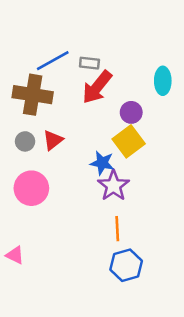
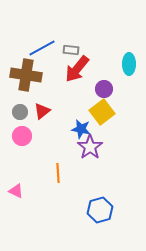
pink circle: (31, 188) -> (22, 136), moved, size x0.7
orange line: (117, 229) -> (58, 173), moved
pink triangle: (15, 255) -> (16, 191), moved

